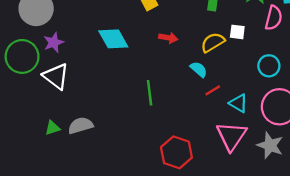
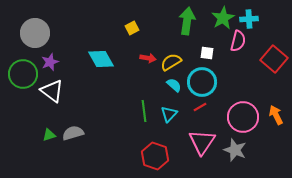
yellow semicircle: (213, 42) -> (171, 62), moved
cyan circle: (269, 66) -> (202, 82), moved, size x1.5
red line: (213, 90) -> (200, 107), moved
green line: (150, 93) -> (144, 111), moved
cyan triangle: (238, 103) -> (169, 114), moved, turned 42

